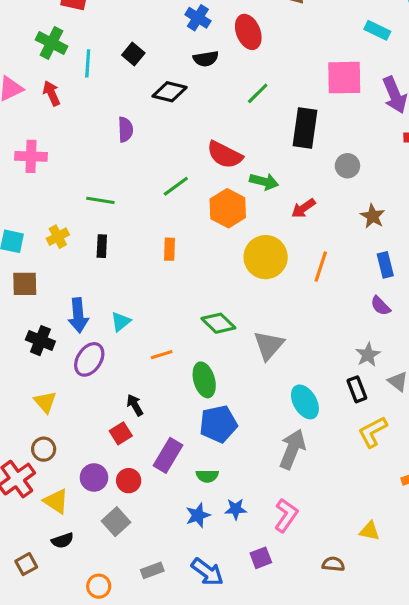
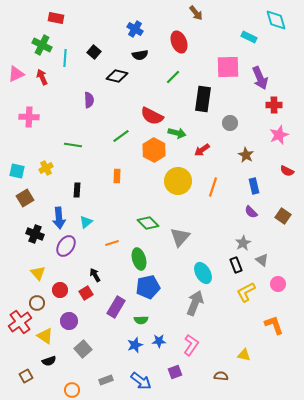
red ellipse: (248, 32) -> (179, 42), moved
black rectangle: (102, 246) -> (77, 190), moved
brown square: (25, 284) -> (25, 198), turned -30
red circle: (129, 481) -> (60, 290), moved

